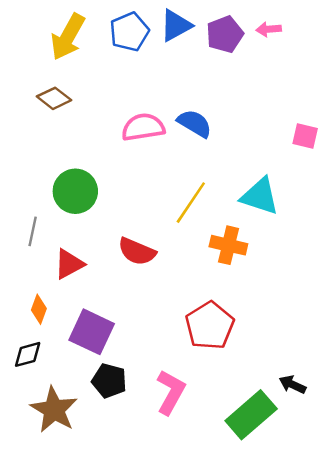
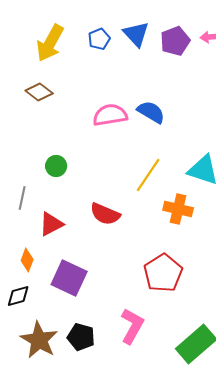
blue triangle: (176, 26) -> (136, 34), turned -44
blue pentagon: (129, 32) -> (99, 39), size x0.7
green circle: (75, 191) -> (56, 166), size x0.6
black pentagon: (109, 381) -> (81, 337), moved

